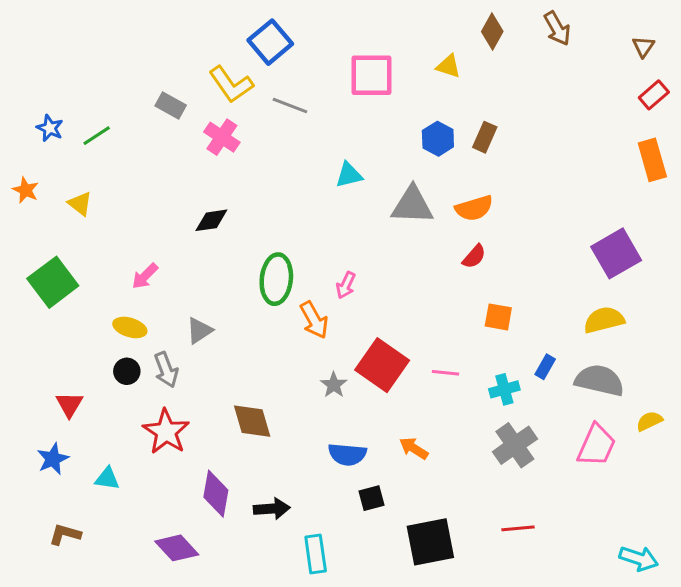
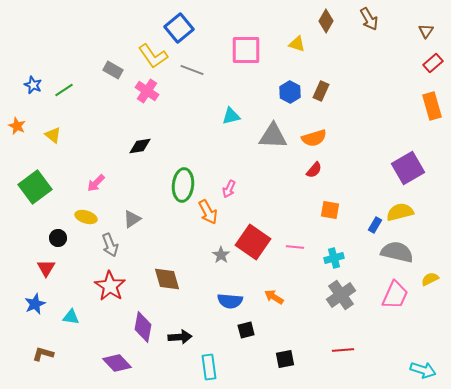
blue rectangle: (545, 367) -> (375, 225), moved
black circle: (127, 371) -> (58, 238), moved
black square: (430, 542) -> (285, 359), size x0.6

